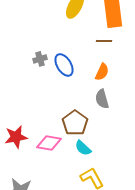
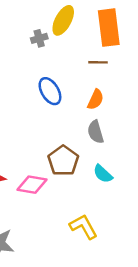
gray cross: (40, 59) -> (39, 38), moved
cyan semicircle: (83, 148) -> (103, 174), moved

